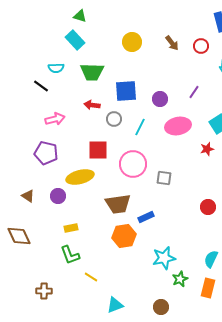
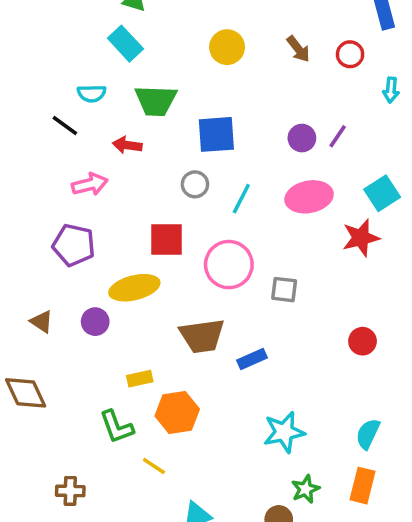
purple circle: (160, 99) -> (302, 138), moved
red arrow: (92, 105) -> (127, 145), moved
red star: (207, 149) -> (361, 238), size x1.5
yellow rectangle: (71, 228) -> (140, 379), moved
orange hexagon: (124, 236) -> (177, 412), moved
green star: (180, 279) -> (305, 489), moved

